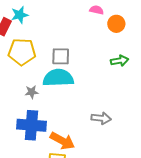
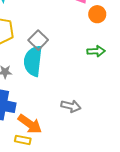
gray square: (61, 56) -> (38, 40), turned 36
cyan semicircle: (58, 78) -> (33, 61), turned -88

